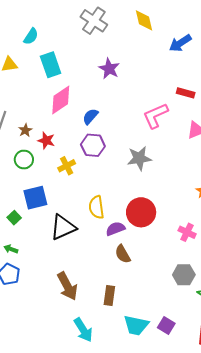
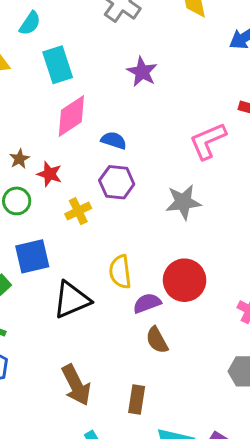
blue semicircle: (90, 116) -> (114, 140), turned 66

